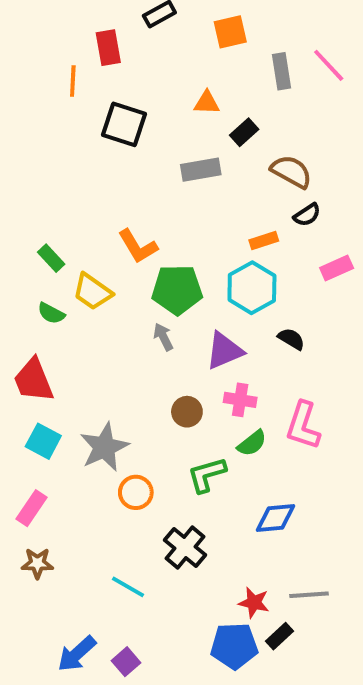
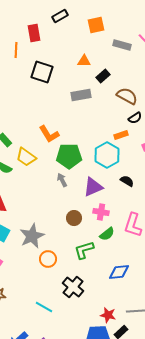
gray rectangle: (281, 71) -> (122, 45), turned -66
orange rectangle: (264, 240) -> (121, 135), moved

